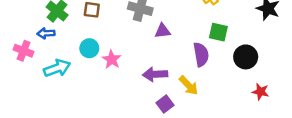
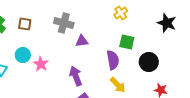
purple arrow: (155, 74) -> (76, 76), turned 72
yellow arrow: (189, 85) -> (118, 85), moved

